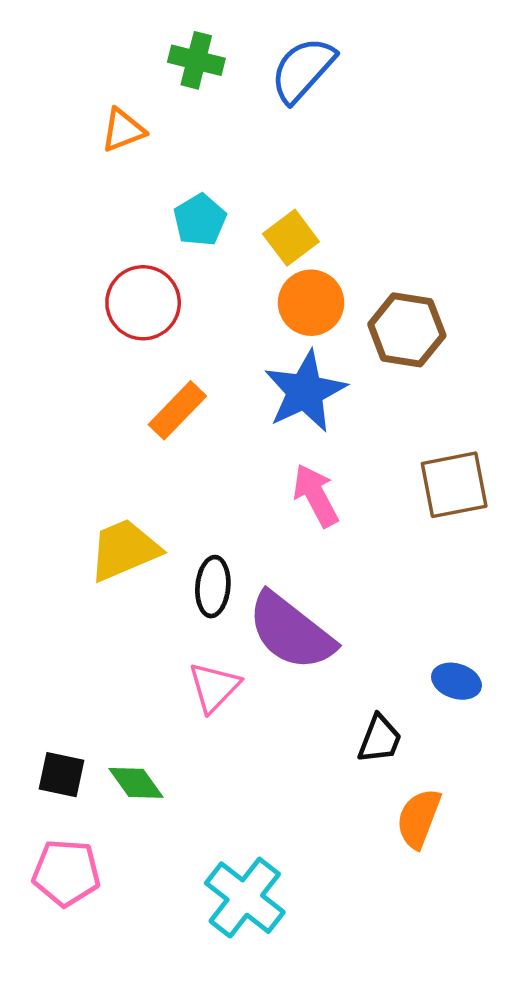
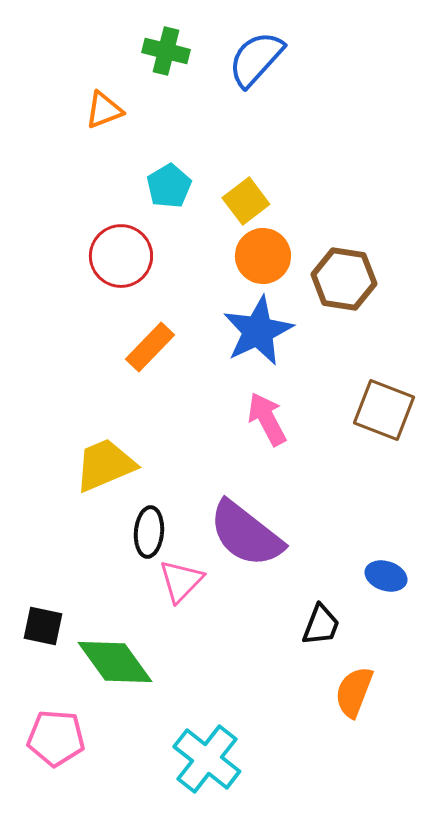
brown square: (454, 485) -> (384, 410), turned 32
black ellipse: (213, 587) -> (149, 532), moved
black square: (61, 775) -> (43, 626), moved
green diamond: (136, 783) -> (115, 662), size x1.6

